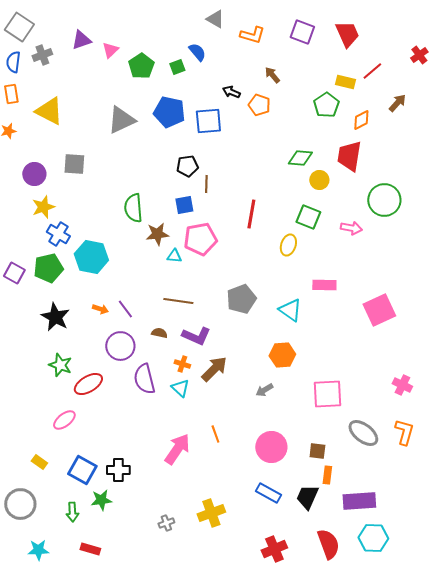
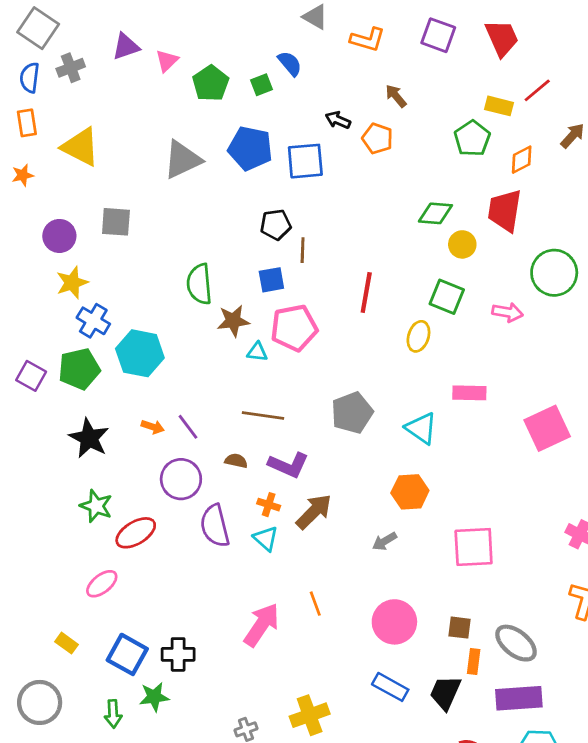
gray ellipse: (363, 433) -> (516, 643), moved

